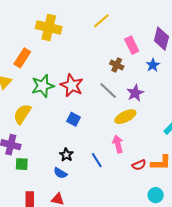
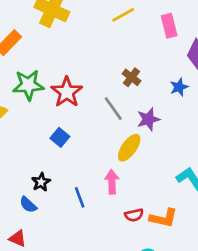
pink rectangle: (132, 45) -> (169, 26), moved
yellow ellipse: (125, 117) -> (129, 148), turned -40

